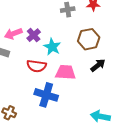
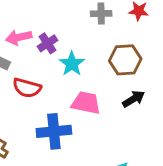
red semicircle: (37, 66) -> (27, 88), moved
blue cross: (46, 95) -> (54, 131), turned -30

